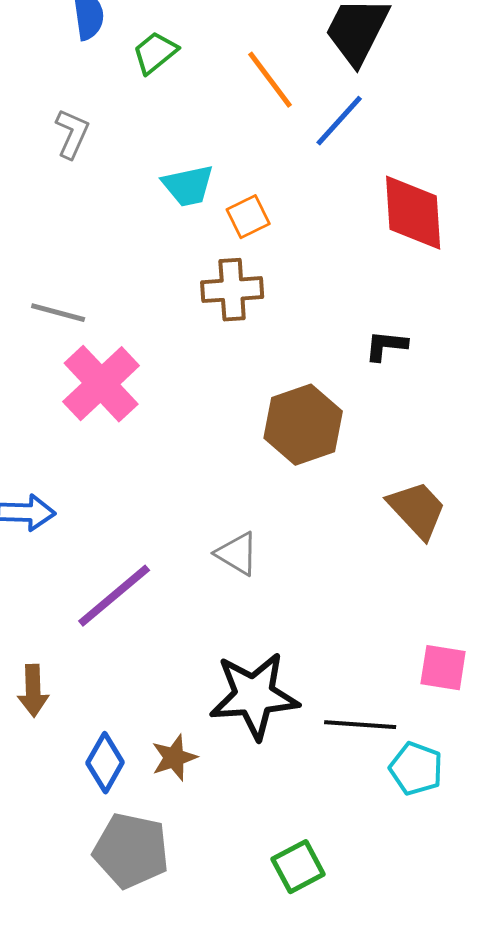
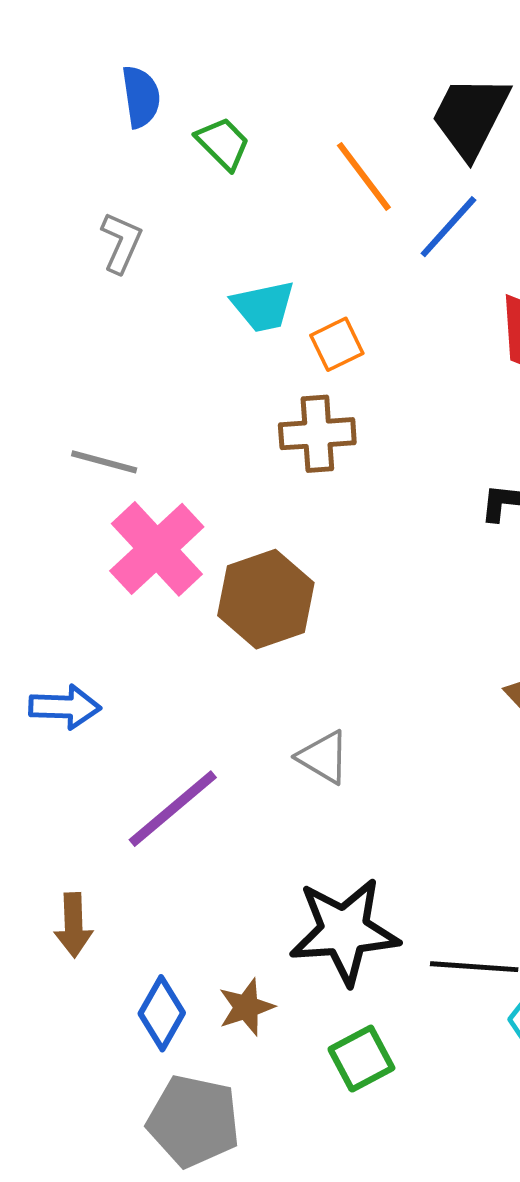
green trapezoid: (155, 53) -> (223, 143), turned 84
brown hexagon: (303, 425) -> (266, 599), moved
green square: (298, 867) -> (361, 1059), moved

